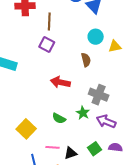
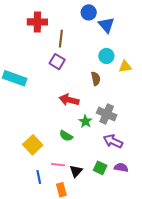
green star: (83, 113) -> (85, 121), moved
green square: (95, 149) -> (100, 168), turned -32
black triangle: (71, 153) -> (76, 171), turned -32

